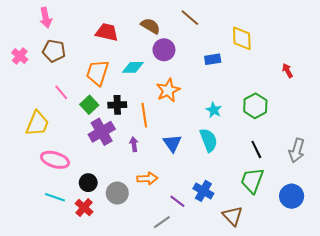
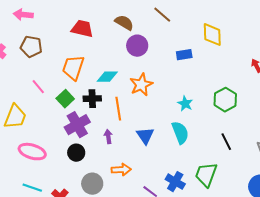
pink arrow: (46, 18) -> (23, 15), turned 108
cyan diamond: (133, 67) -> (107, 77), moved
green trapezoid: (252, 181) -> (206, 175), moved
black circle: (88, 183) -> (76, 153), moved

